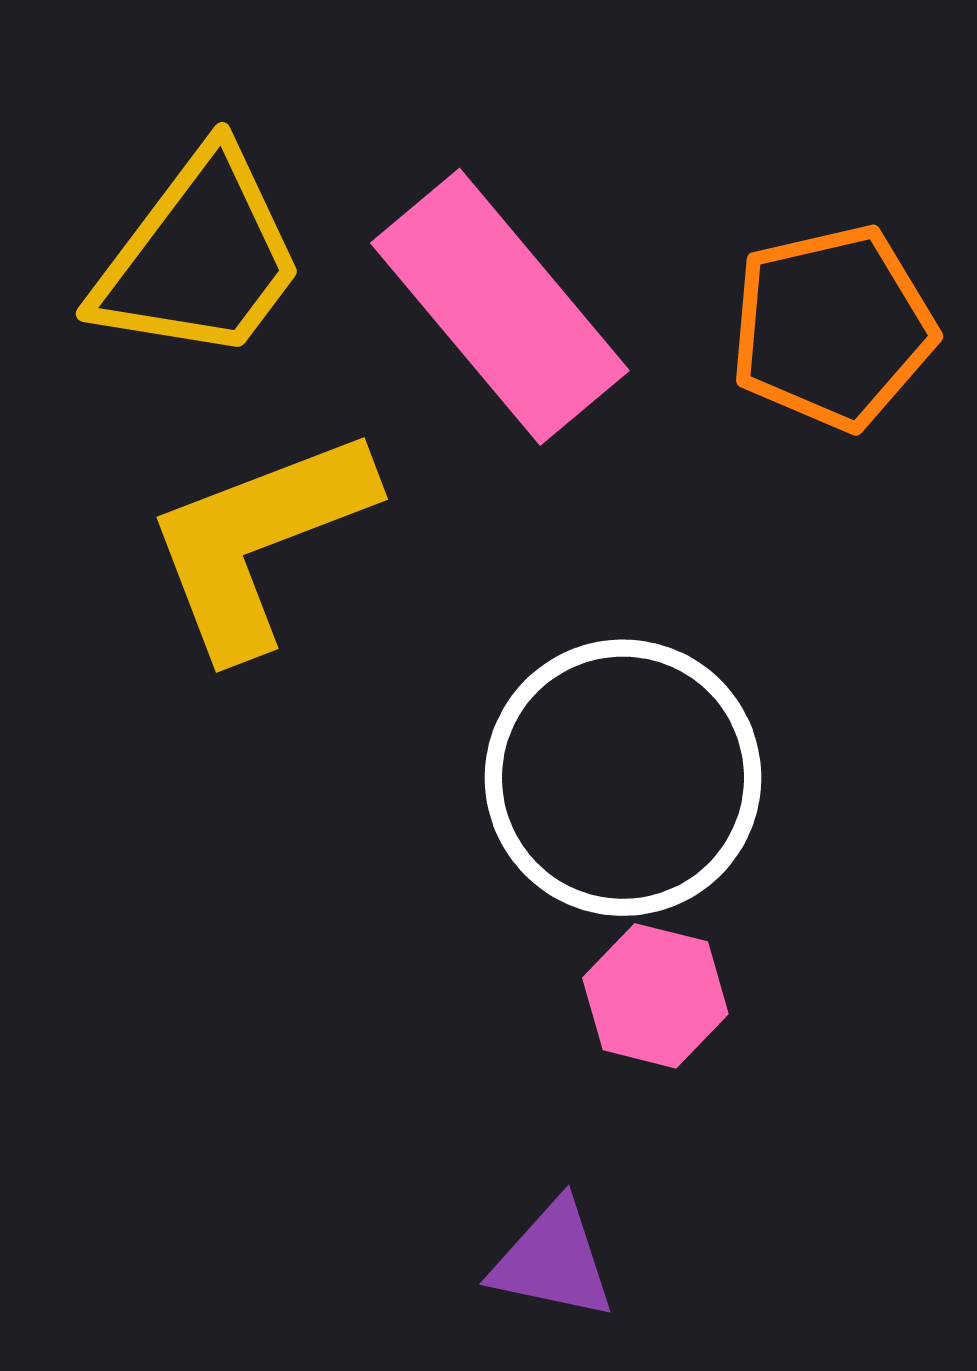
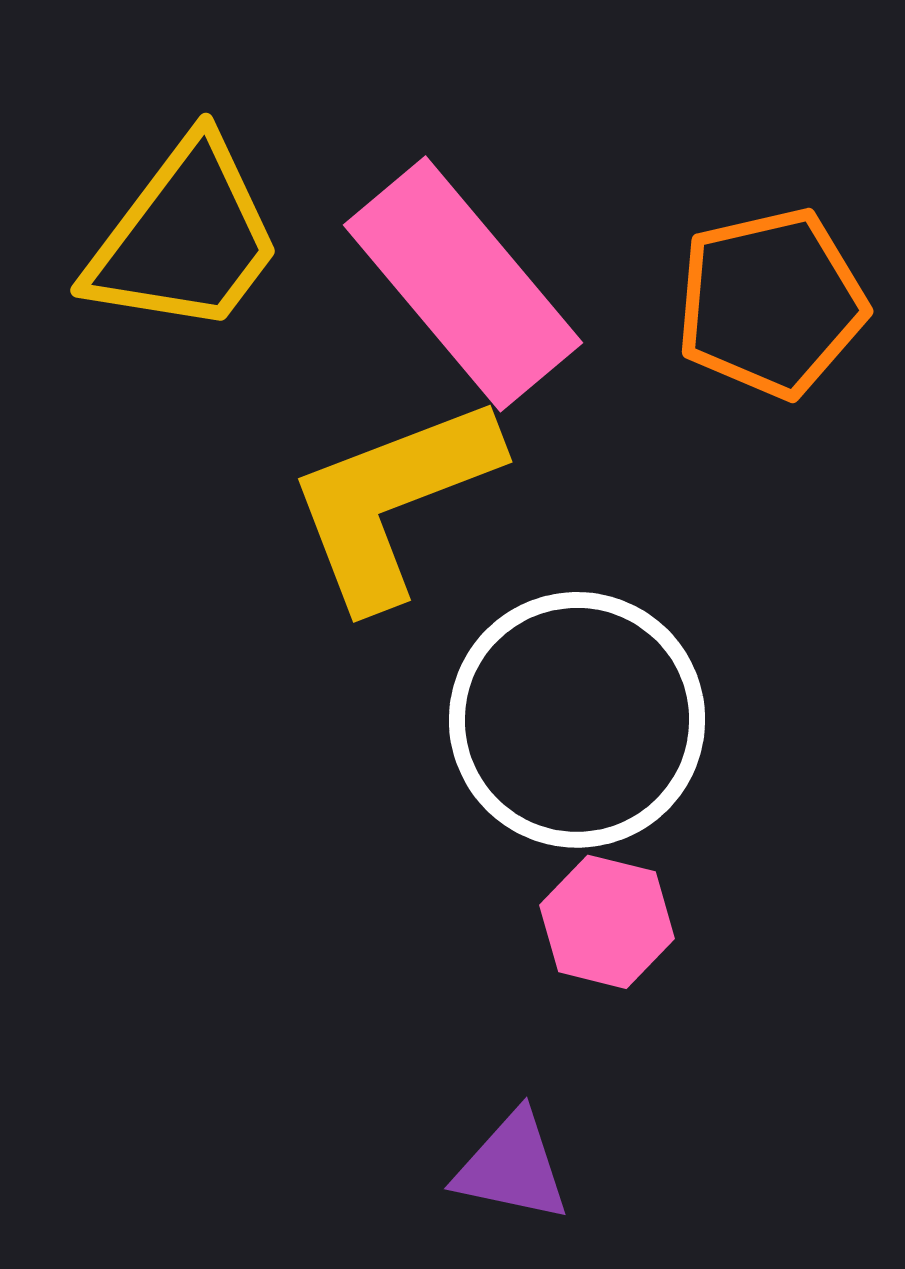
yellow L-shape: (259, 541) -> (393, 501), moved

